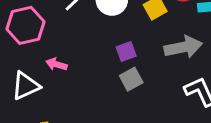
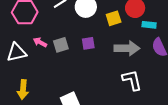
gray square: (131, 79) -> (61, 45), moved

